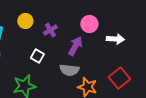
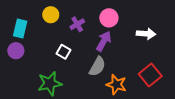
pink circle: (89, 24) -> (109, 18), moved
gray semicircle: (69, 70) -> (97, 67), turned -66

